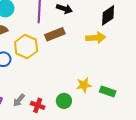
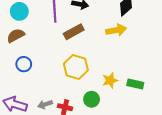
yellow hexagon: (26, 47) -> (76, 67), moved
gray arrow: (19, 100) -> (45, 104), turned 40

